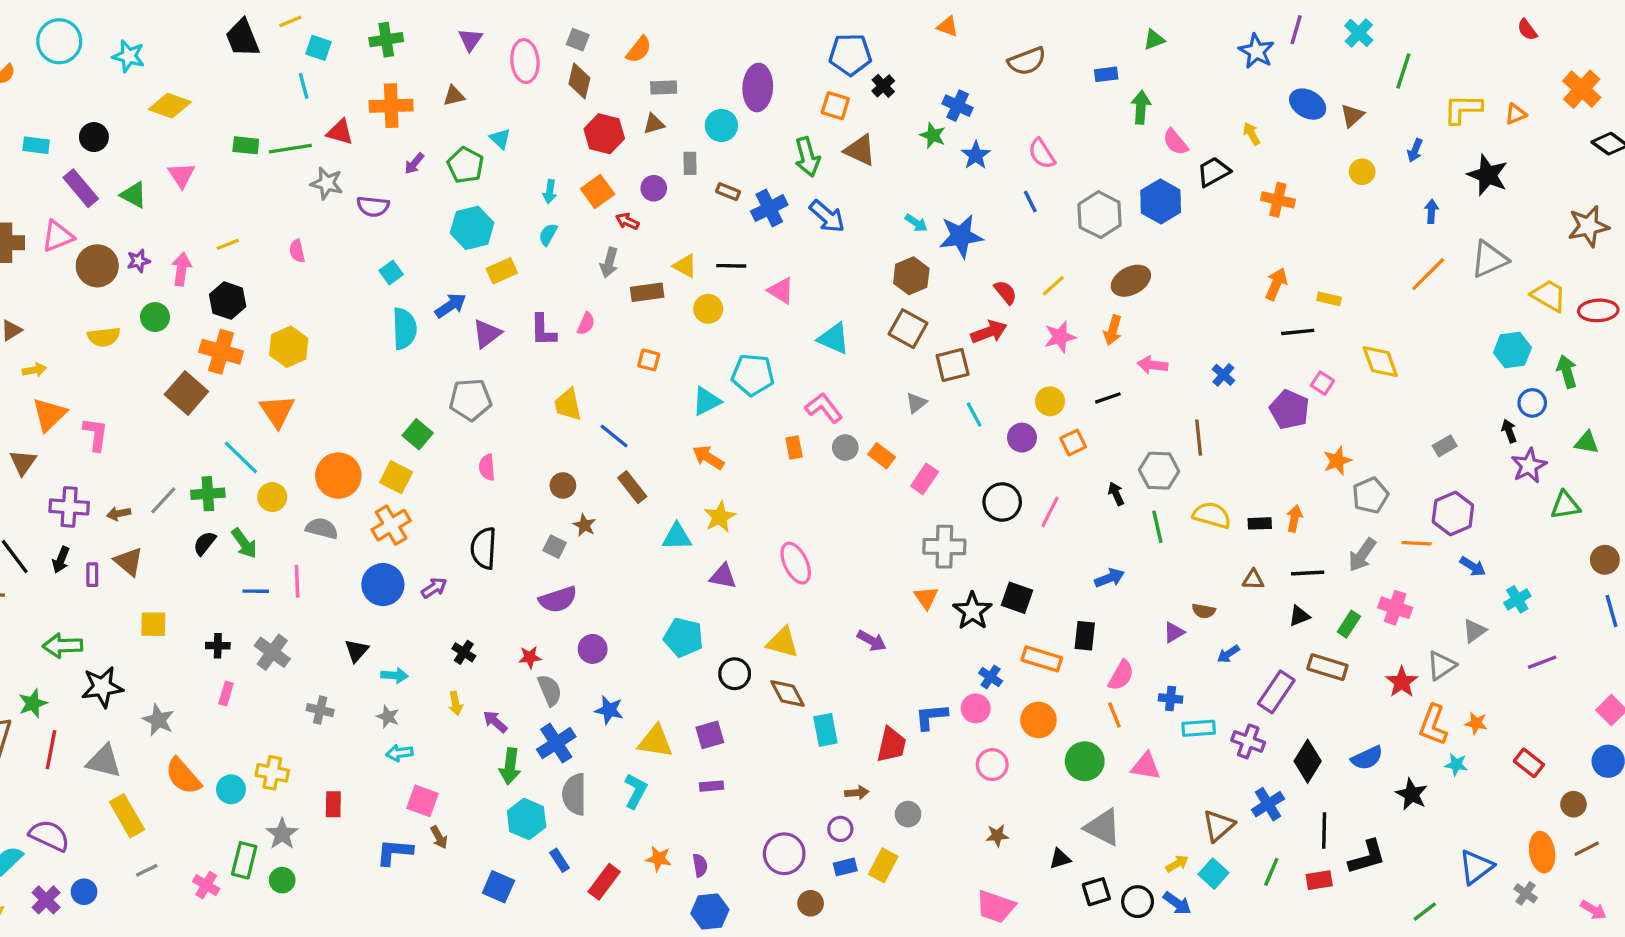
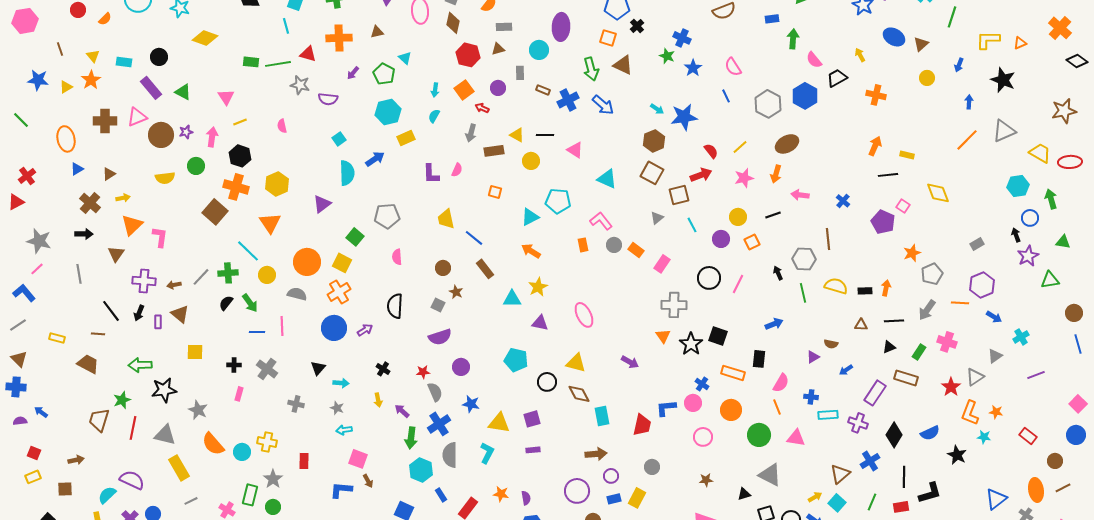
pink triangle: (181, 175) -> (226, 97), moved
purple triangle: (487, 334) -> (322, 204), moved
brown arrow: (857, 793) -> (596, 454), moved, size x1.5

